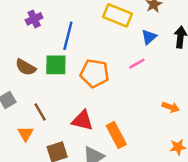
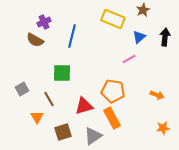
green square: (56, 65) -> (62, 73), moved
brown semicircle: (26, 67) -> (35, 40), moved
orange pentagon: (95, 73) -> (113, 91), moved
red triangle: (82, 120) -> (84, 106), turned -30

